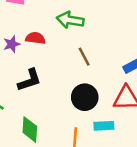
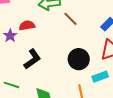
brown line: (84, 57) -> (71, 19), moved

